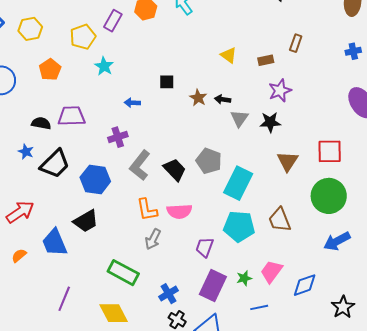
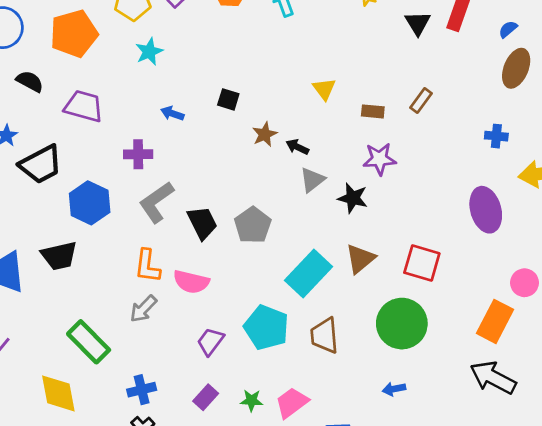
orange pentagon: (50, 70) -> (74, 34), size x1.5
black semicircle: (41, 123) -> (30, 81), moved
cyan rectangle: (238, 183) -> (309, 273), moved
blue arrow: (337, 241) -> (394, 389), size x0.6
purple rectangle: (213, 286) -> (206, 397), size x0.6

